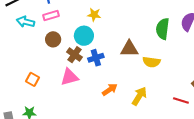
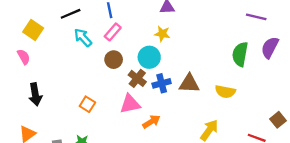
pink rectangle: (51, 15) -> (113, 32), turned -35
cyan arrow: (25, 22) -> (83, 38), turned 30
brown triangle: (129, 49) -> (189, 84), moved
orange arrow: (110, 90) -> (151, 122), moved

